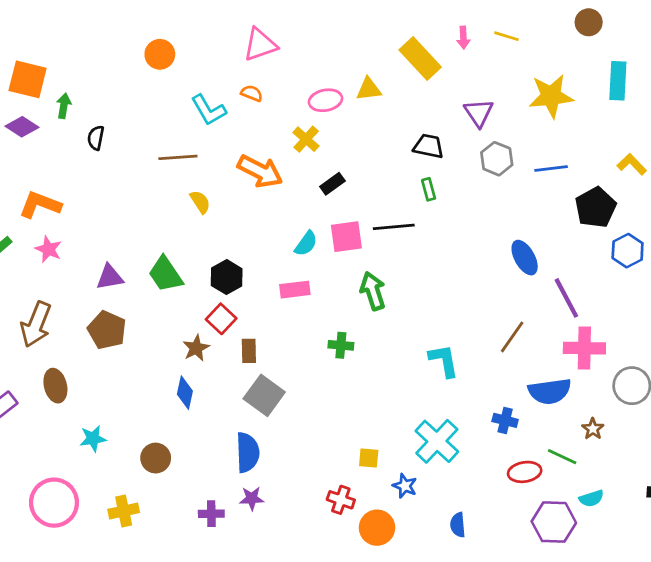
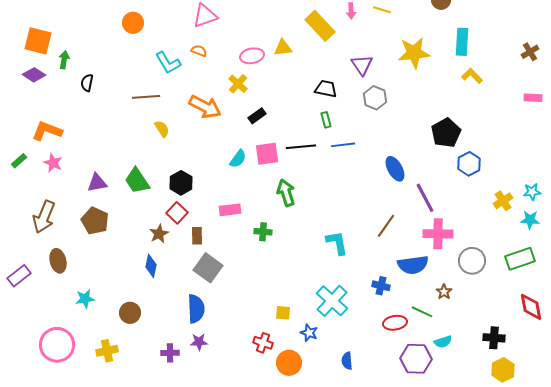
yellow L-shape: (632, 164) -> (472, 76), moved
blue line: (551, 168) -> (343, 145), moved
pink rectangle: (295, 290) -> (230, 210), moved

